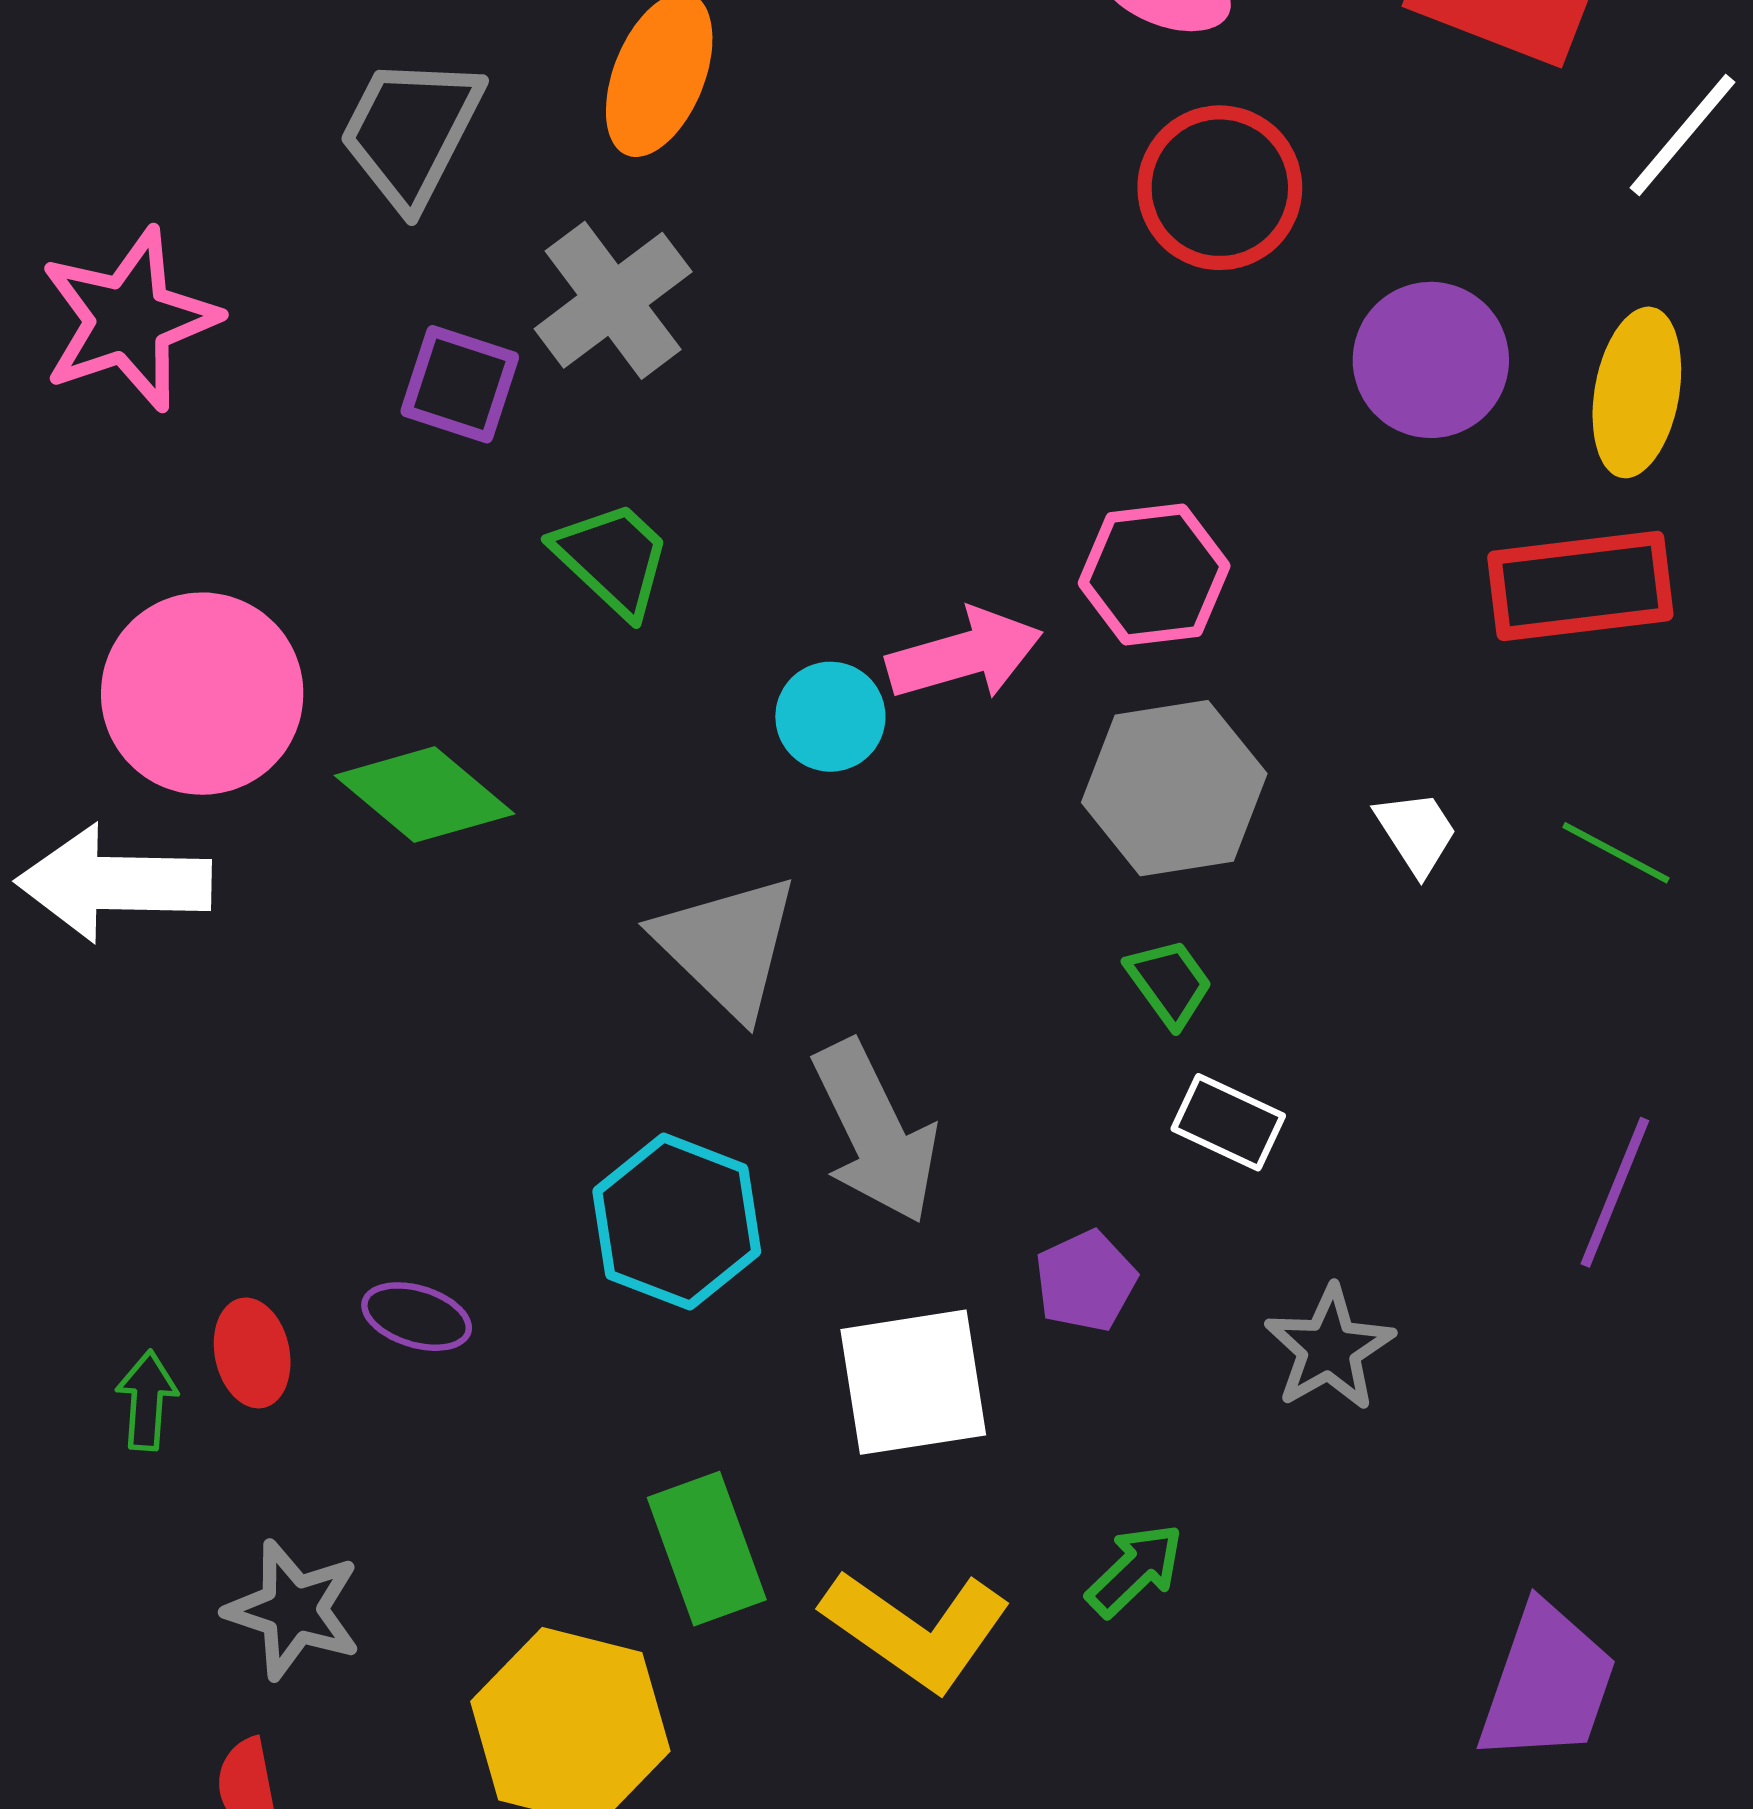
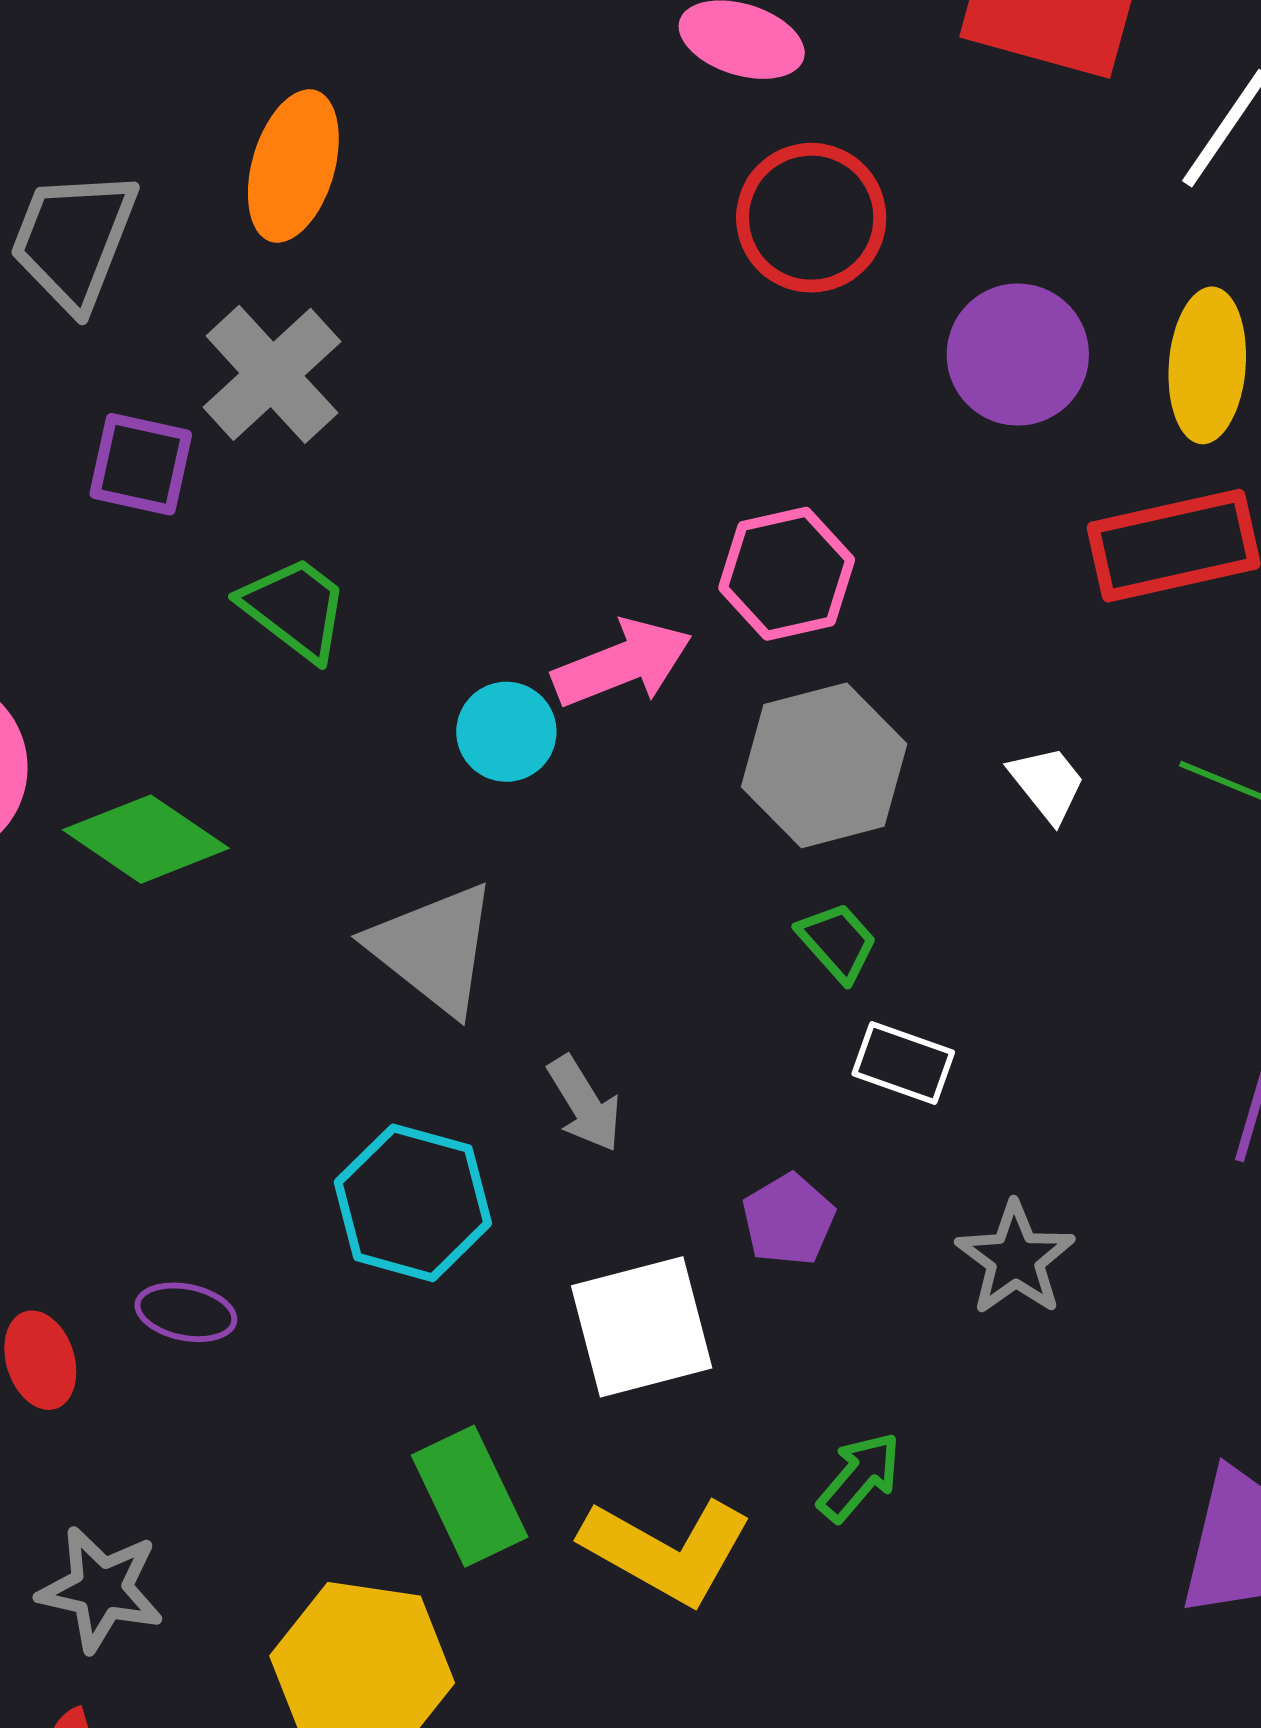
gray arrow: (875, 1132) -> (584, 1104), size x0.6

